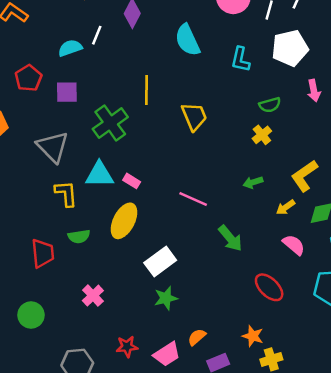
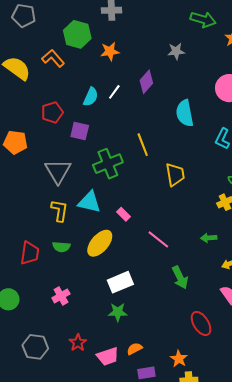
cyan semicircle: (70, 48) -> (91, 97), turned 120
yellow line: (146, 90) -> (143, 145), turned -35
pink rectangle: (132, 181) -> (123, 214), moved
red star: (127, 347) -> (78, 343), turned 30

